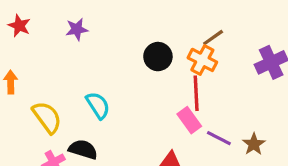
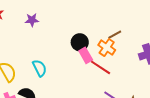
red line: (196, 93) -> (101, 67), turned -60
pink rectangle: (189, 120) -> (86, 55), moved

